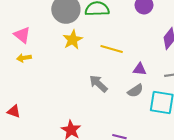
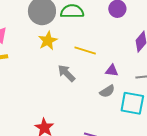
gray arrow: (98, 84) -> (66, 73), moved

